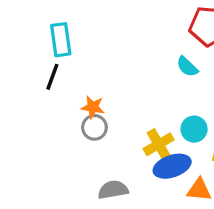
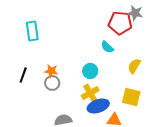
black line: (52, 77) -> (23, 75), moved
cyan circle: (194, 129) -> (90, 71), moved

